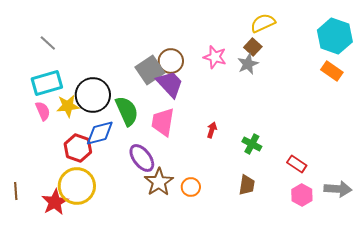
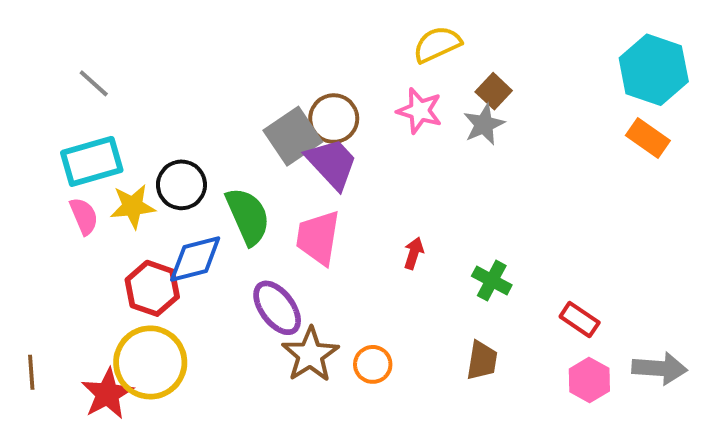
yellow semicircle: (263, 23) -> (437, 44), moved
black circle: (93, 95) -> (181, 185), size x0.7

